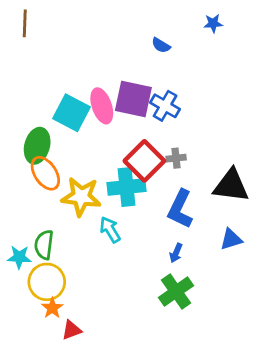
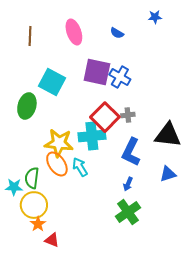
brown line: (25, 23) -> (30, 36), moved
pink ellipse: (102, 106) -> (74, 32), moved
orange ellipse: (45, 173) -> (57, 164), moved
red triangle: (72, 330) -> (52, 240), turned 42

